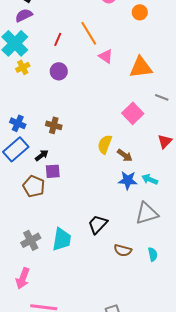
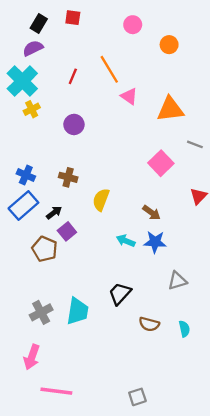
purple circle: (59, 71) -> (74, 124), moved
yellow semicircle: (105, 144) -> (101, 200), moved
purple square: (53, 171) -> (67, 231), turned -35
cyan arrow: (150, 179) -> (126, 241), moved
gray triangle: (147, 213) -> (177, 281), size x0.7

